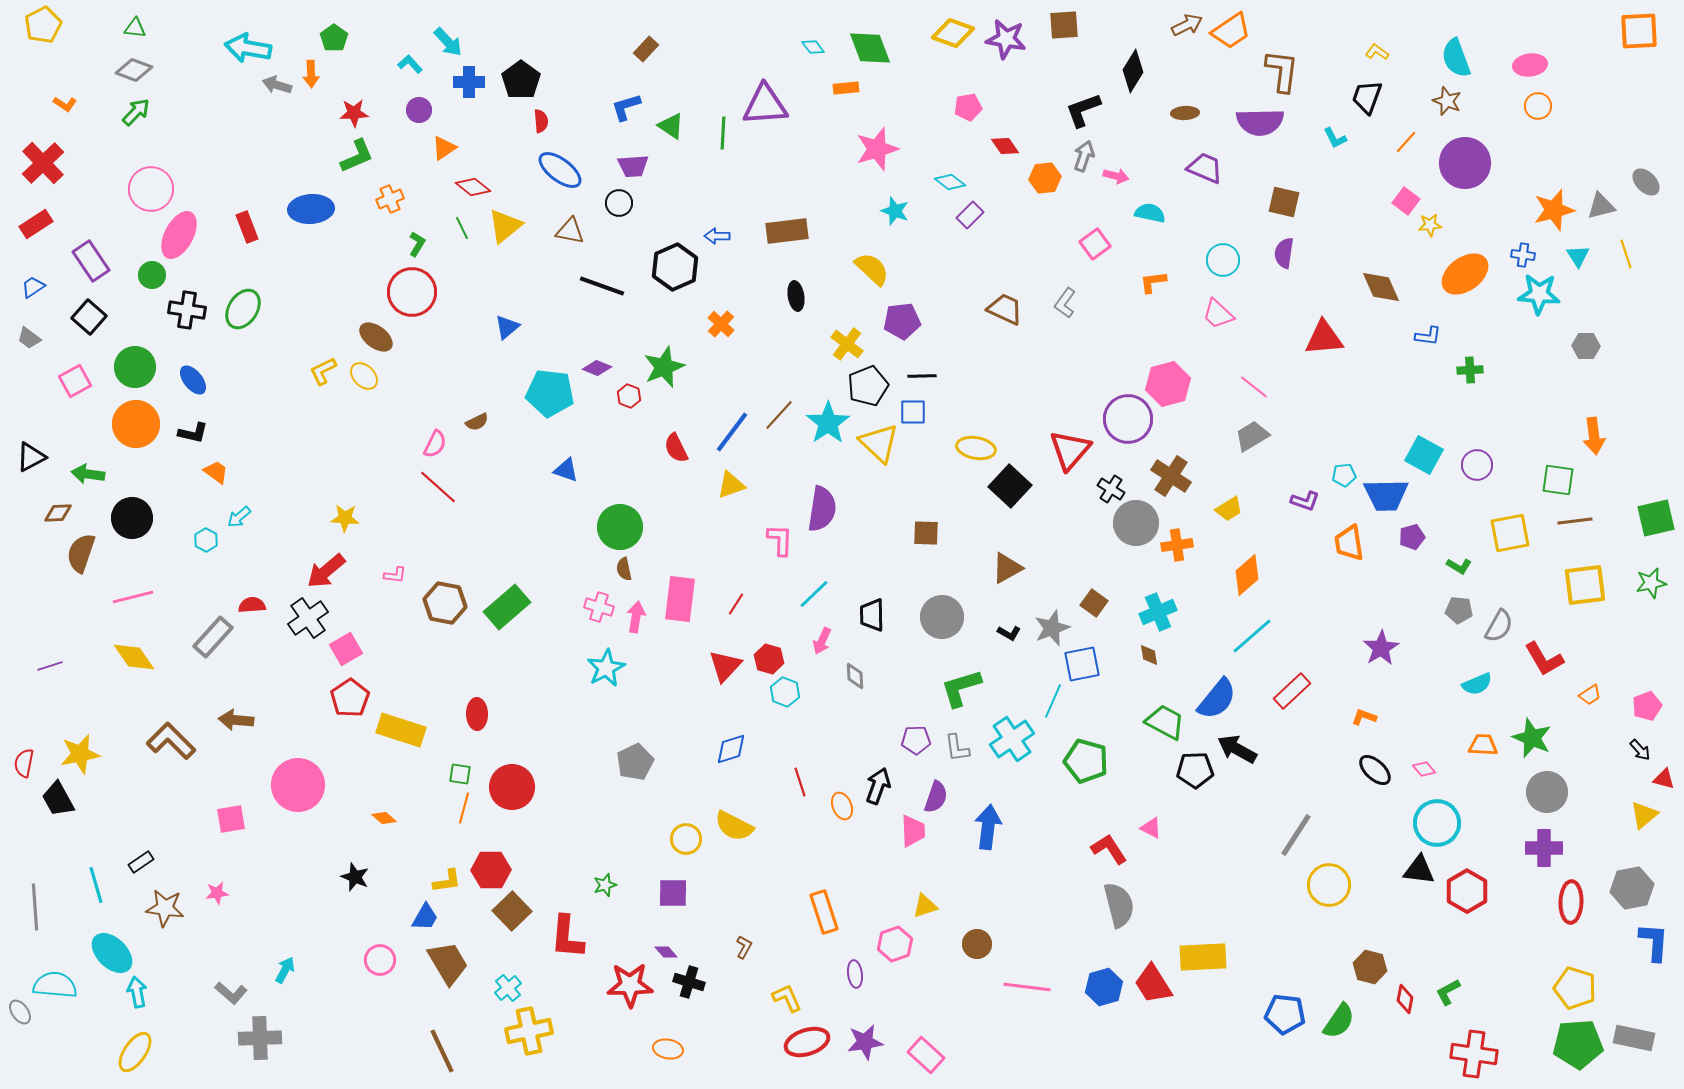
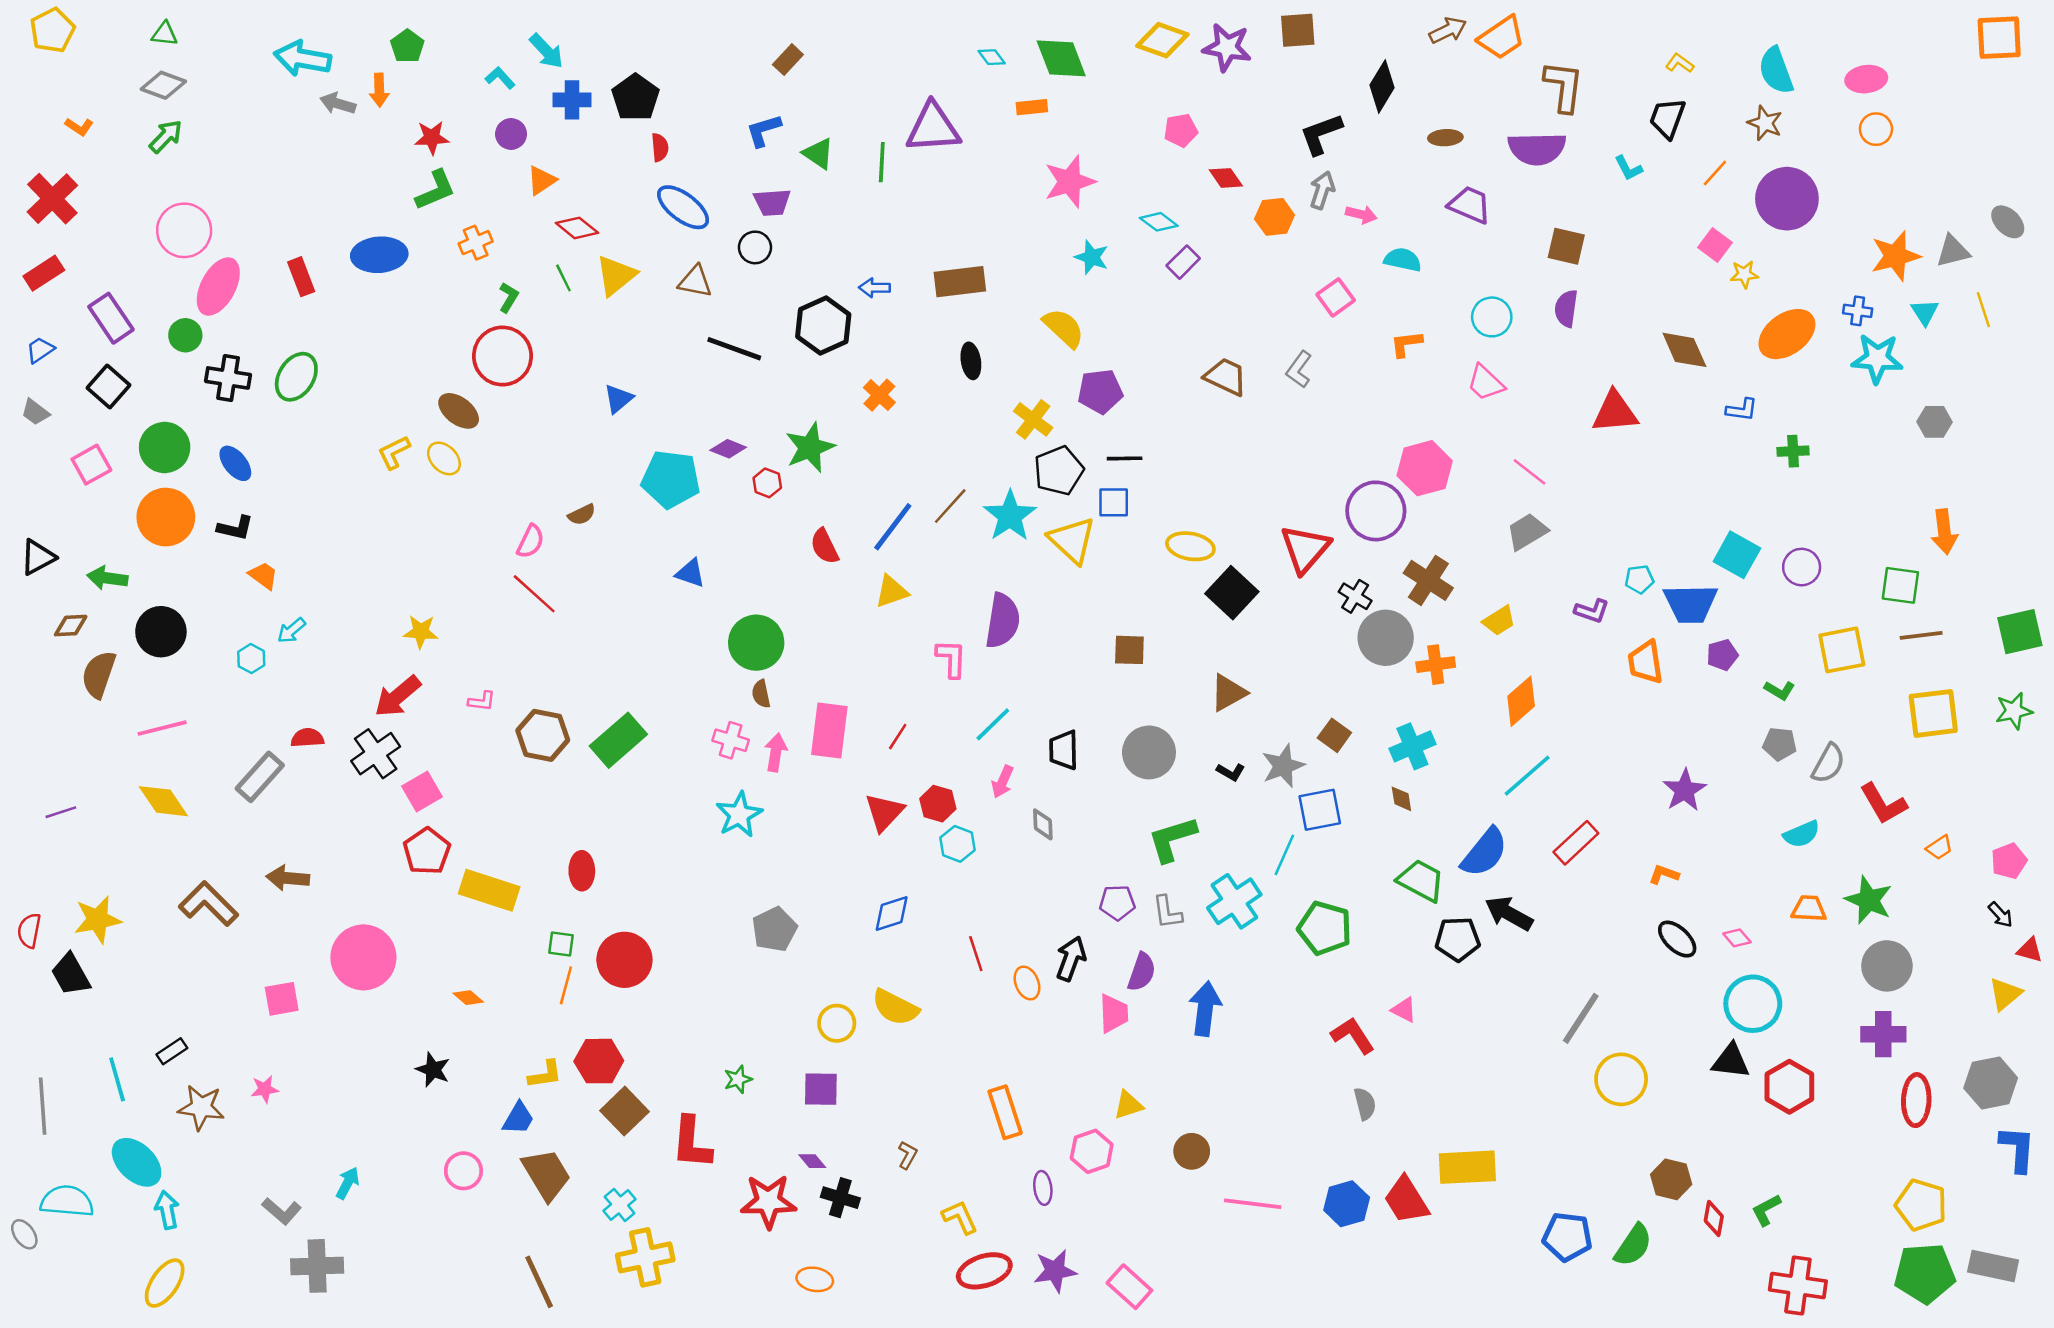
gray semicircle: (1119, 905) -> (1365, 1104), size x0.6

